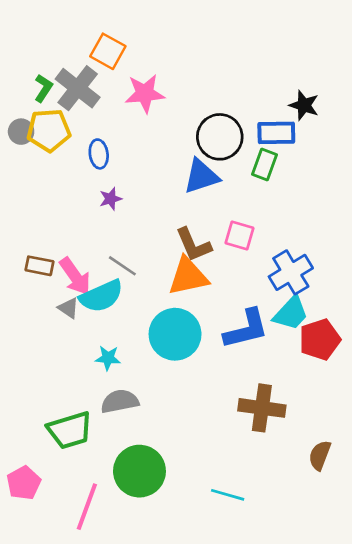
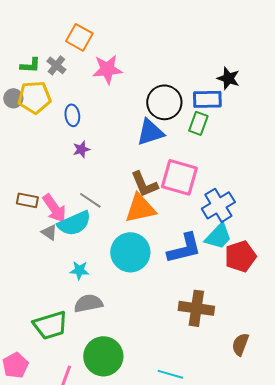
green L-shape: (43, 88) -> (30, 65), turned 60
gray cross: (78, 88) -> (56, 65), size x0.6
pink square: (239, 236) -> (179, 177), size x1.6

